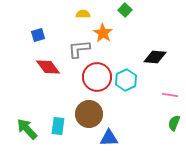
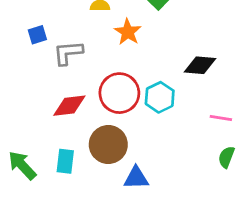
gray L-shape: (79, 49) -> (68, 53), moved
red diamond: (48, 67) -> (69, 106), moved, turned -60

